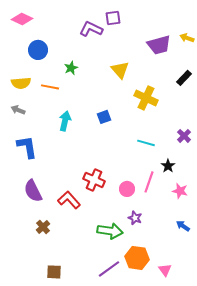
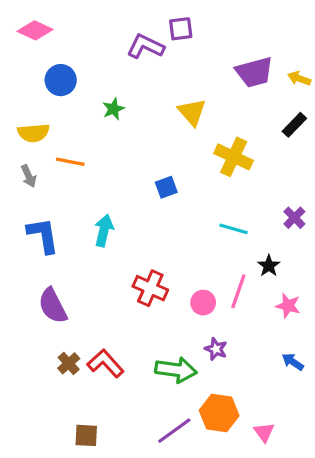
yellow arrow: (187, 38) -> (299, 78), moved
orange line: (50, 87) -> (70, 162), moved
gray arrow: (18, 110) -> (29, 176), turned -136
cyan arrow: (65, 121) -> (104, 231), moved
red L-shape: (69, 200) -> (105, 363), moved

